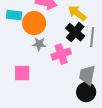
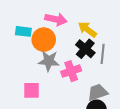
gray star: (39, 44) -> (49, 61), size x1.5
gray trapezoid: (87, 75) -> (98, 92), turned 60

